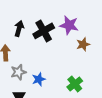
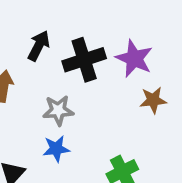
gray star: (18, 72) -> (58, 110), moved

